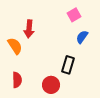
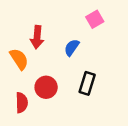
blue semicircle: (82, 37) -> (72, 47), moved
red circle: (51, 85) -> (46, 87), moved

